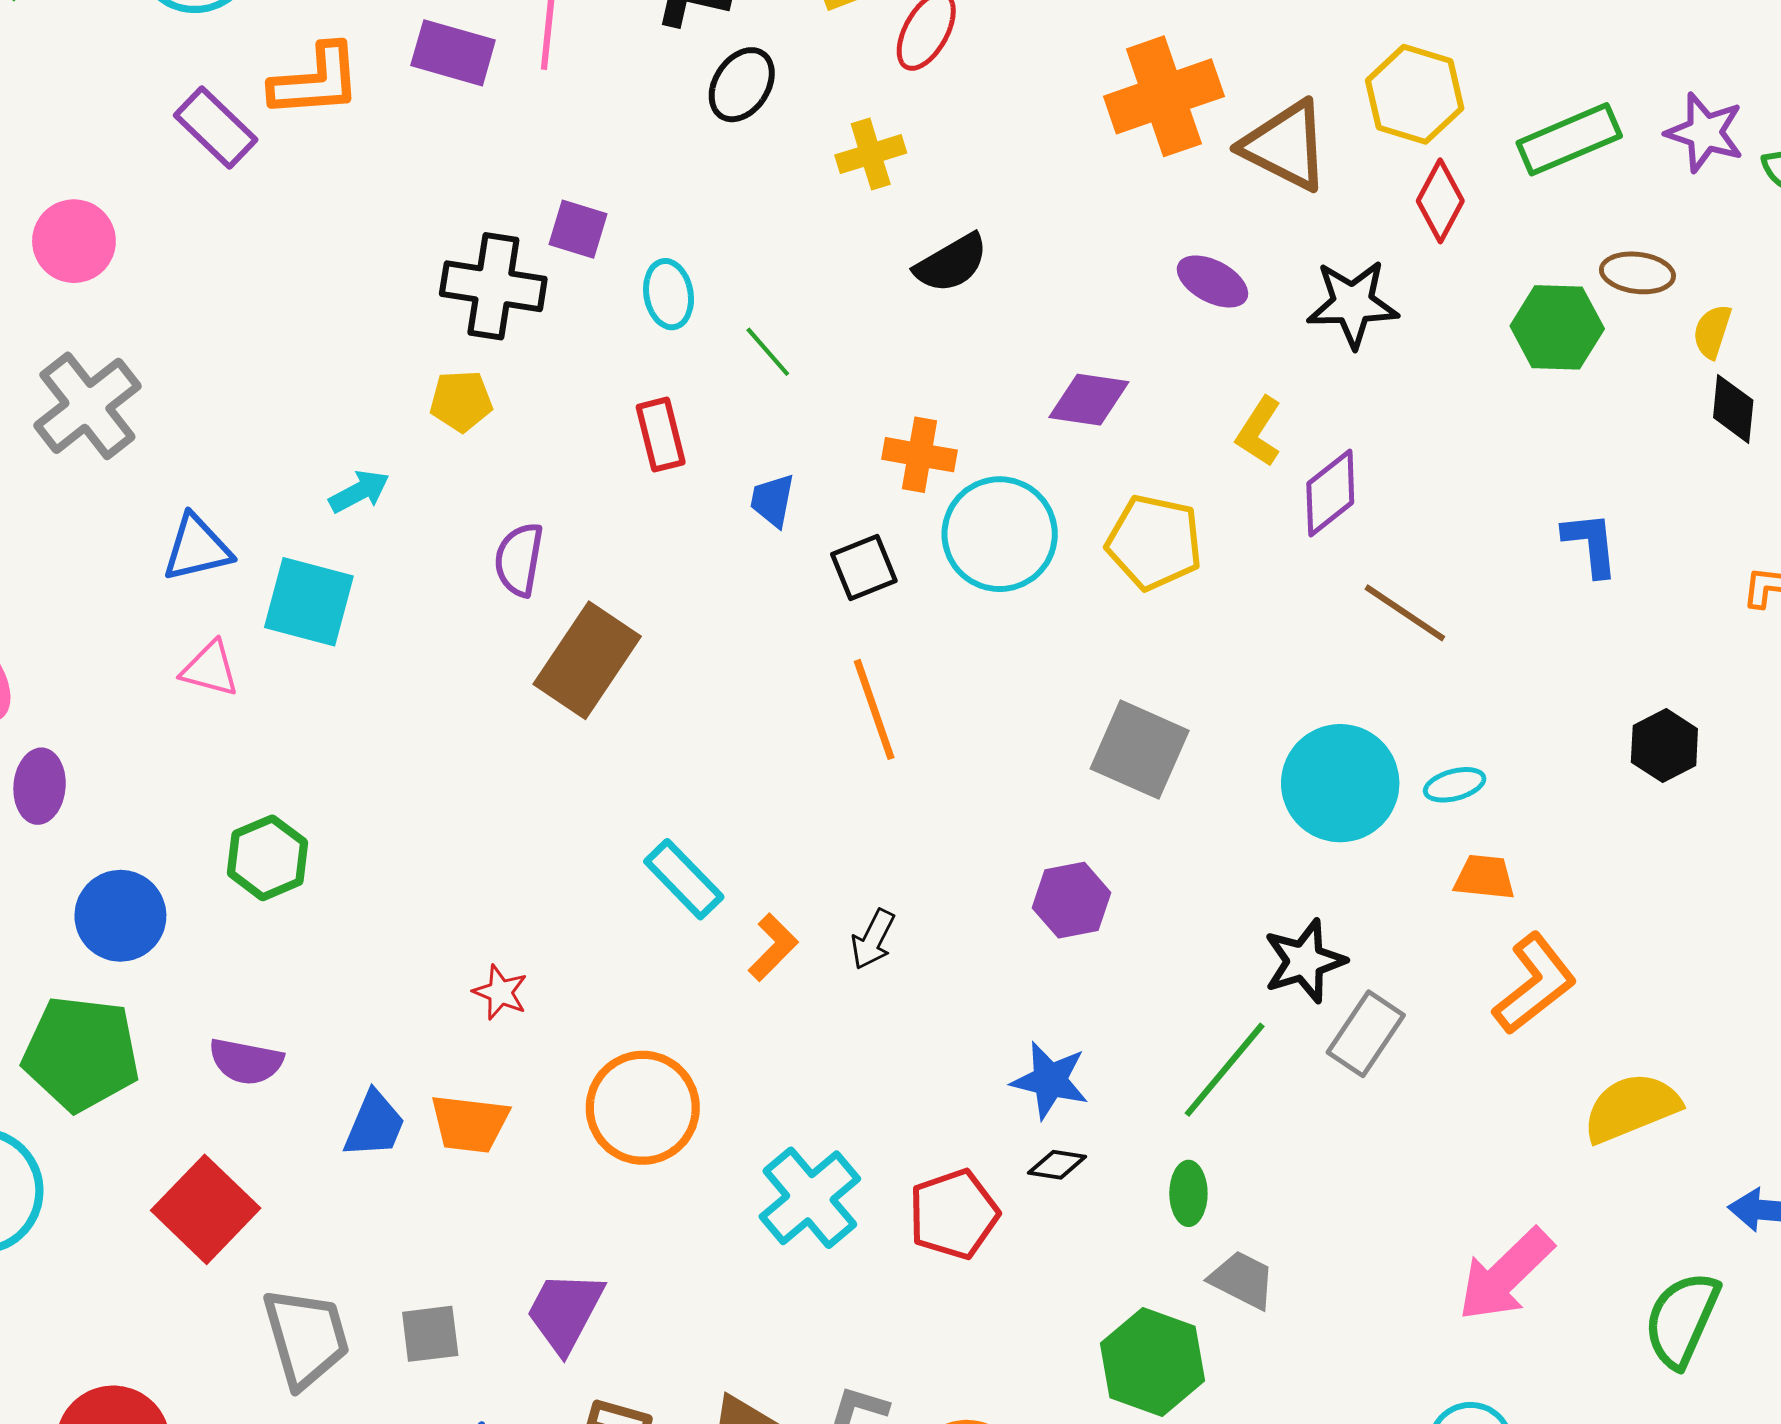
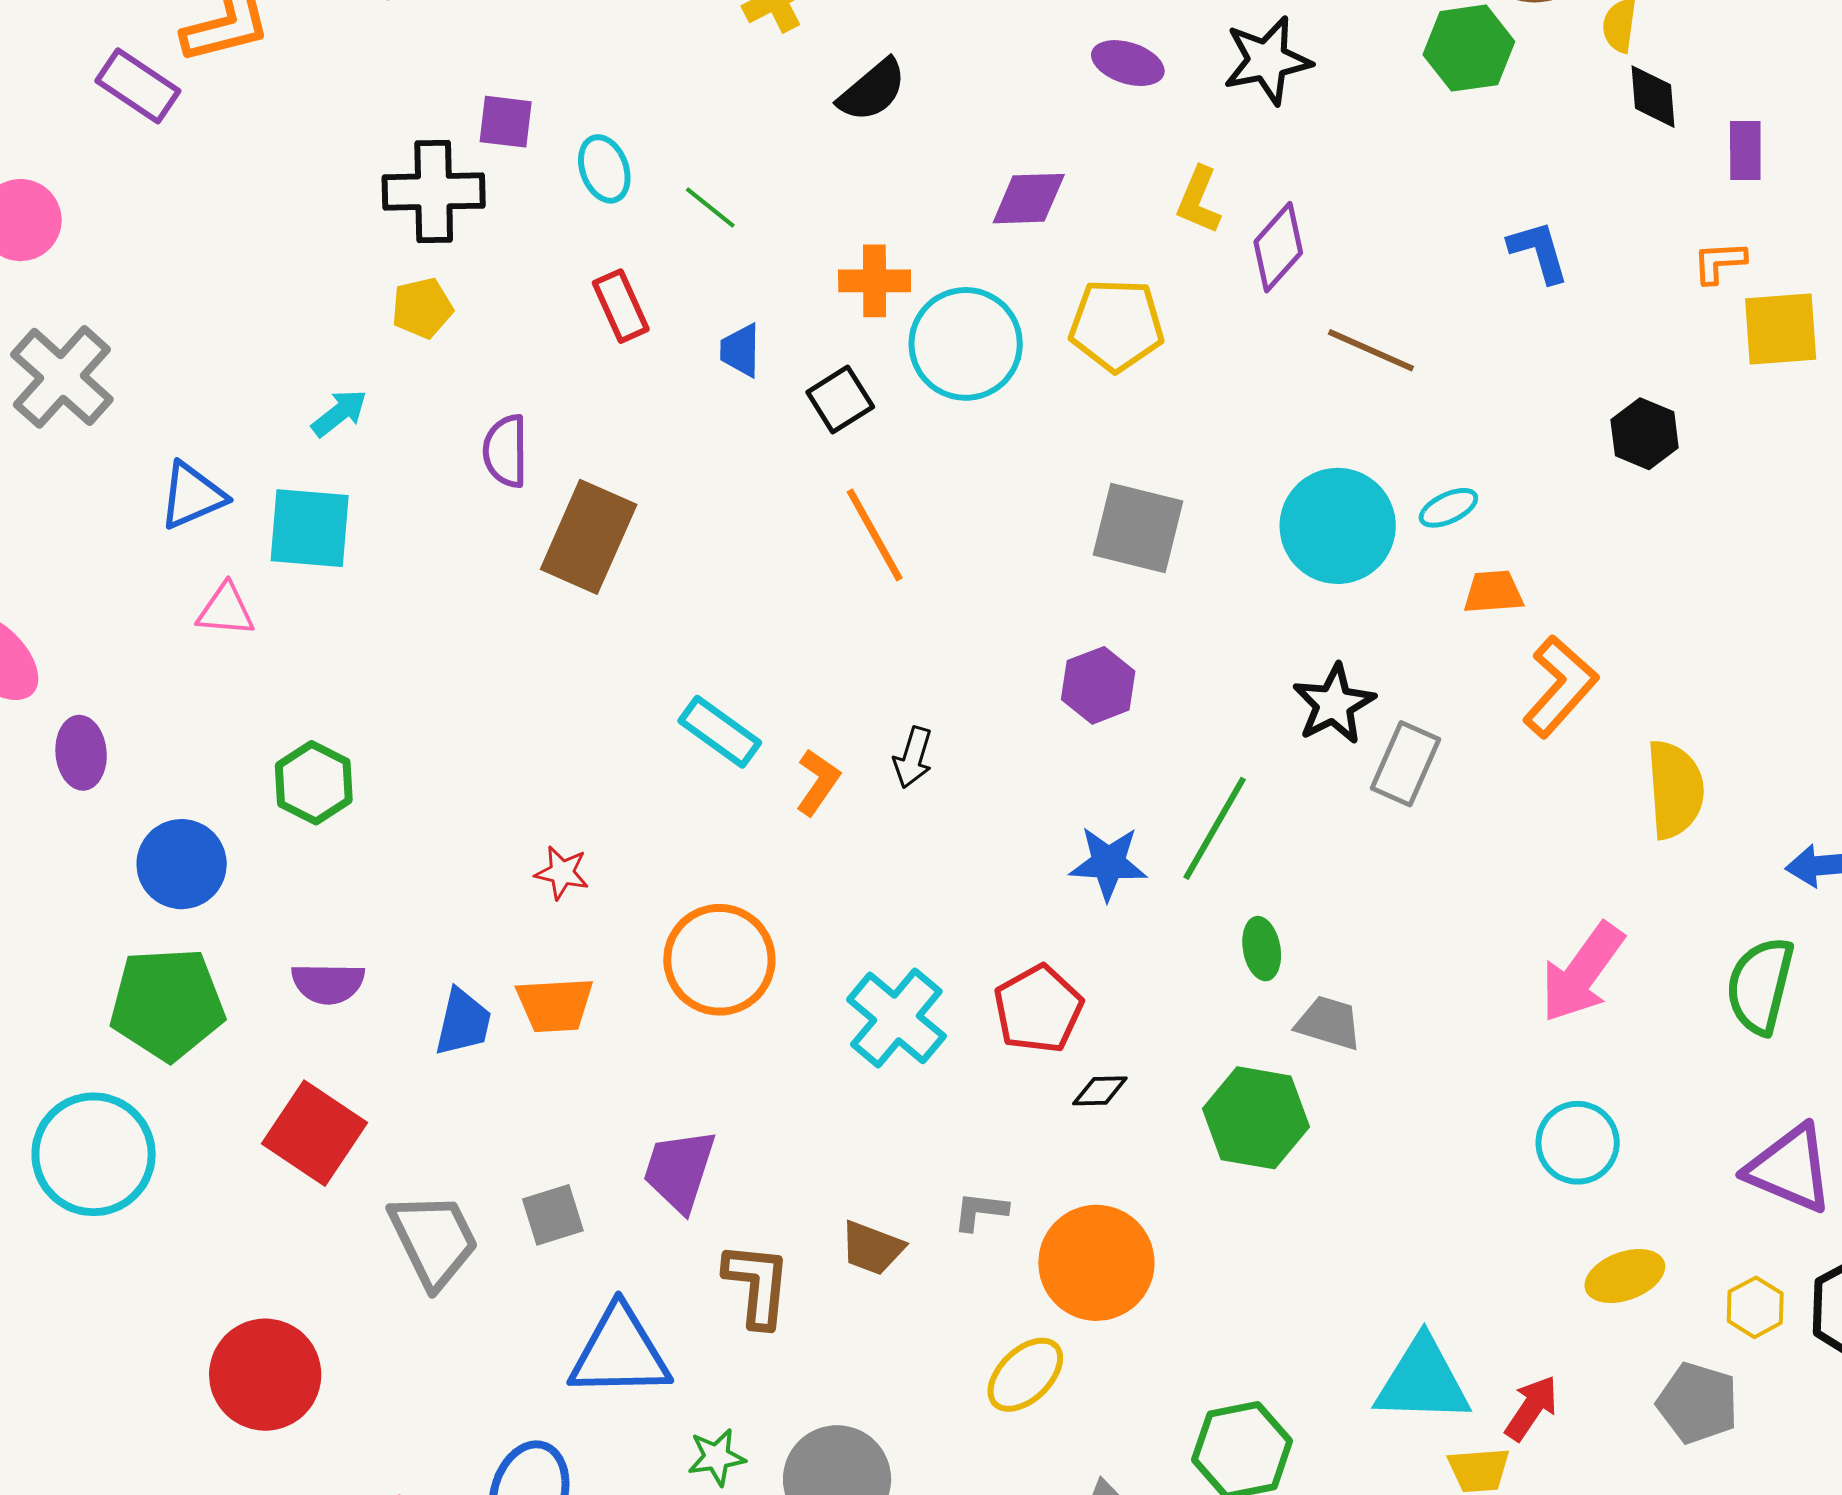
green line: (1225, 1070) -> (1215, 828), moved
yellow semicircle: (1631, 1108) -> (1675, 789), turned 118
black diamond: (1057, 1165) -> (1100, 1091), moved

